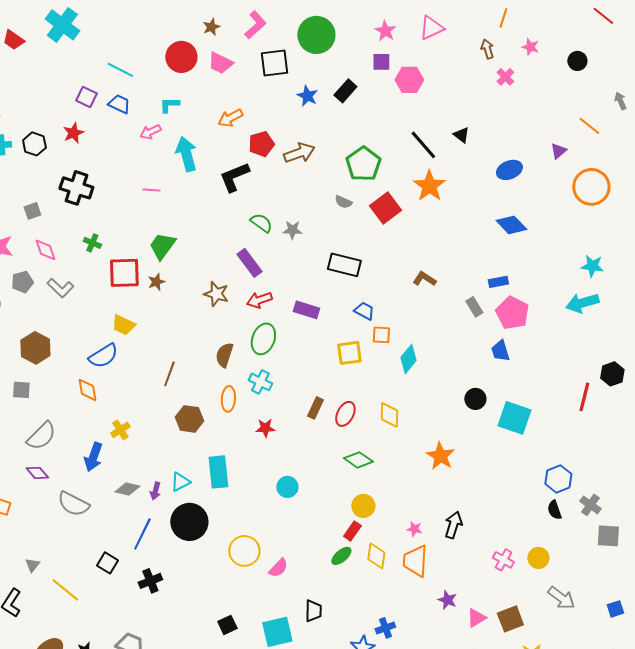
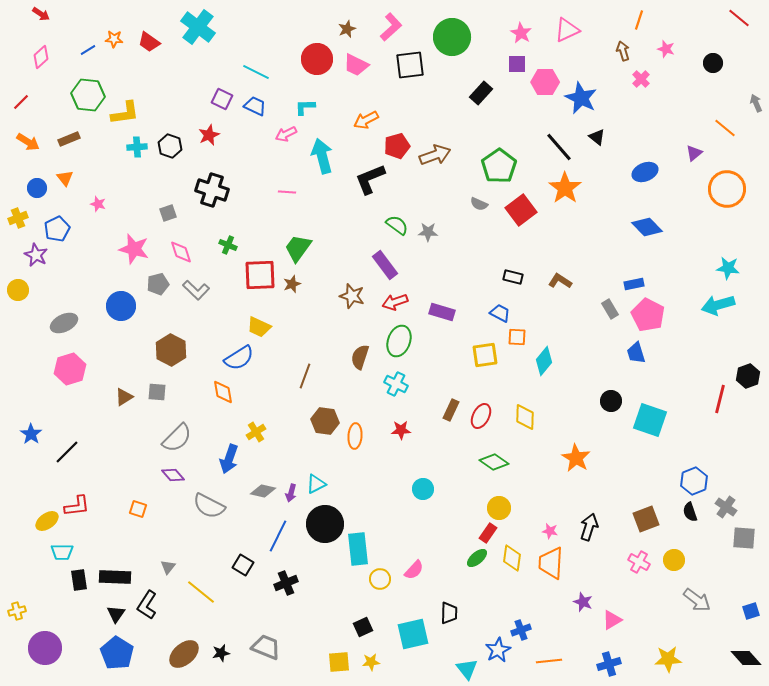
blue star: (307, 96) -> (581, 98), moved, size x1.5
black rectangle: (344, 265) -> (513, 277), moved, size x0.6
orange ellipse: (228, 399) -> (355, 436), moved
cyan rectangle: (218, 472) -> (358, 549), moved
yellow circle: (244, 551) -> (380, 579), moved, size x0.7
brown square: (510, 619) -> (646, 519), moved

